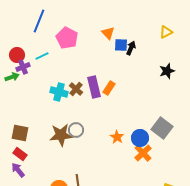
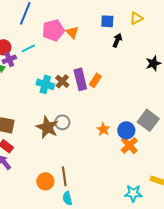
yellow triangle: (166, 32) -> (136, 18), moved
orange triangle: (108, 33) -> (72, 32), moved
pink pentagon: (67, 38) -> (53, 30), turned 30
blue square: (121, 45) -> (107, 21), moved
brown star: (61, 135) -> (47, 127), turned 30

